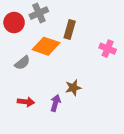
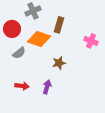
red circle: (14, 22) -> (12, 29), moved
brown star: (73, 88) -> (59, 63), moved

